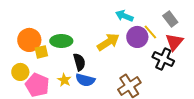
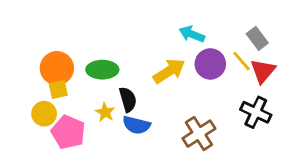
yellow line: (150, 32) -> (242, 61), moved
yellow square: (41, 52) -> (58, 90), moved
black cross: (163, 59) -> (256, 112), moved
yellow star: (64, 80) -> (105, 112), moved

